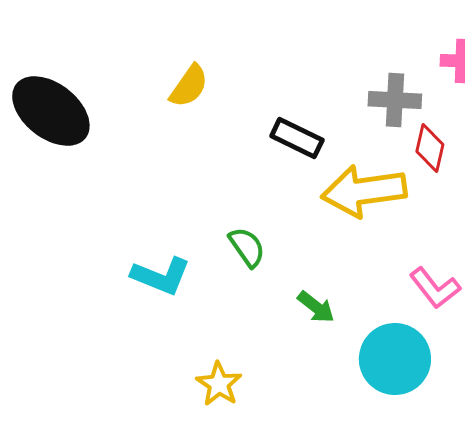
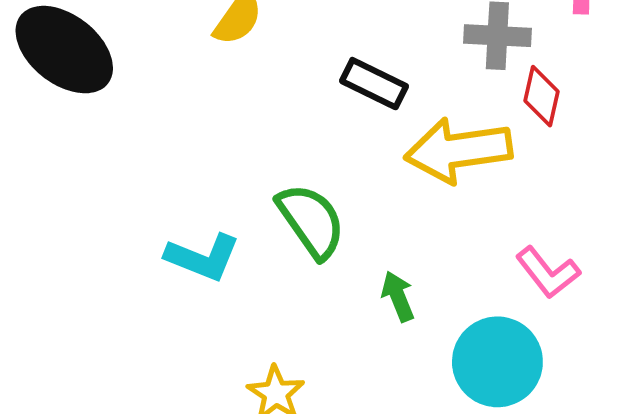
green semicircle: (247, 247) -> (311, 221), size x1.5
green arrow: (316, 307) -> (398, 296), turned -150

